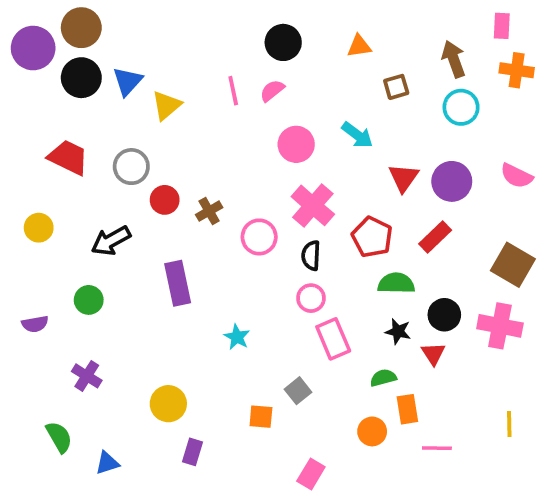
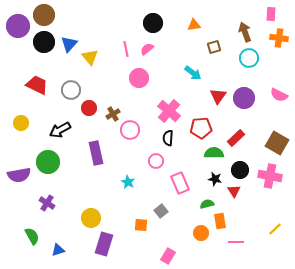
yellow triangle: (166, 105) -> (90, 57), turned -30
pink circle: (296, 144) -> (139, 78), moved
pink circle: (259, 237) -> (130, 130), moved
red pentagon: (372, 237) -> (201, 128), turned -30
red rectangle: (435, 237) -> (236, 138), moved
pink circle: (311, 298) -> (156, 161), moved
green circle: (89, 300) -> (48, 162), size x1.5
purple semicircle: (35, 324) -> (19, 175), size x1.6
yellow line: (509, 424) -> (275, 229), turned 48
purple rectangle: (192, 452) -> (104, 244), size x1.6

